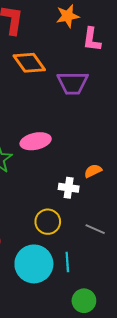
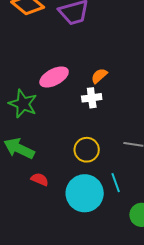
orange semicircle: (93, 171) -> (99, 76), moved
white cross: (69, 188) -> (92, 98), moved

